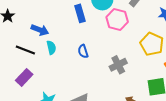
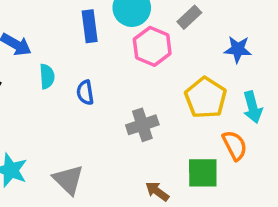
cyan semicircle: (51, 48) -> (47, 76), moved

